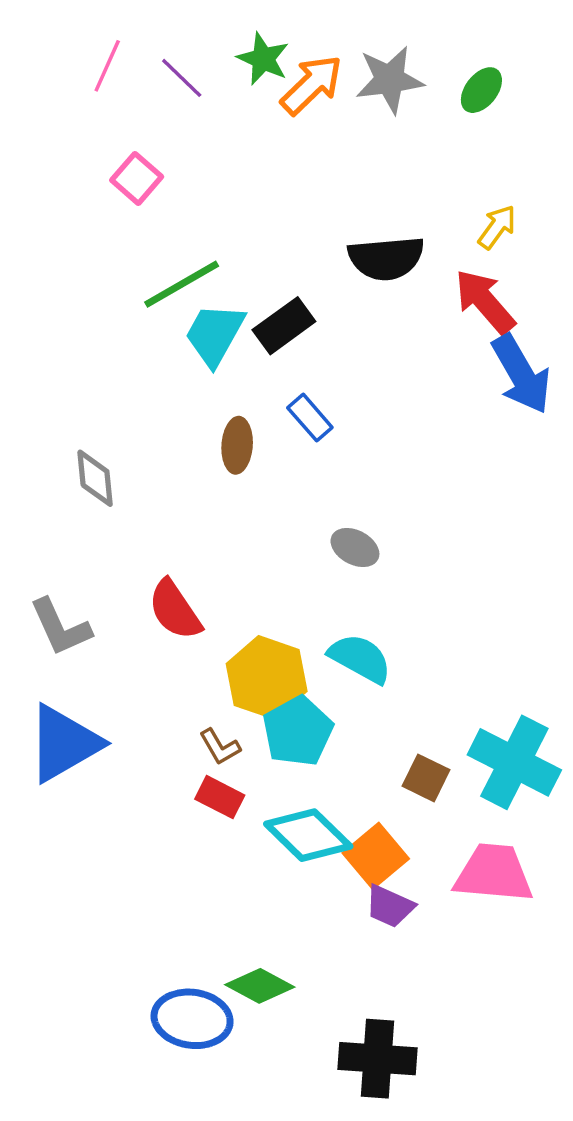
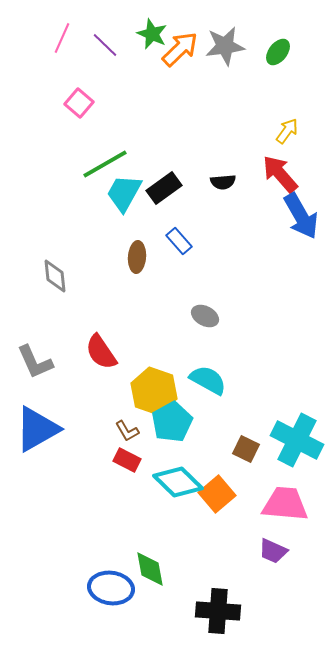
black semicircle: (386, 258) -> (223, 182), moved, size x0.6
purple trapezoid: (390, 906) -> (273, 551), moved
green diamond: (260, 986) -> (150, 569), turned 51

